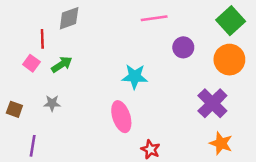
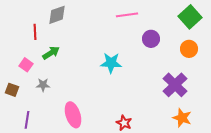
orange circle: (229, 60) -> (189, 49), size x0.7
pink square: (31, 63) -> (26, 65), moved
pink ellipse: (121, 117) -> (73, 115), moved

